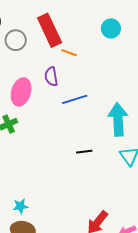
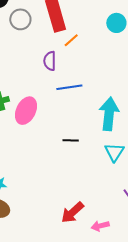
orange line: (69, 53) -> (71, 40), turned -70
pink ellipse: (21, 92) -> (26, 111), moved

